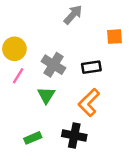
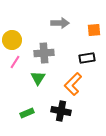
gray arrow: (73, 15) -> (60, 23), moved, turned 48
gray cross: (54, 65) -> (44, 53), turned -36
black rectangle: (91, 67) -> (87, 58), moved

